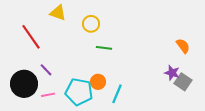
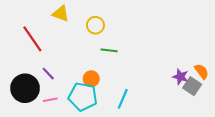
orange semicircle: (183, 46) -> (202, 71), moved
orange circle: (98, 82) -> (91, 79), moved

